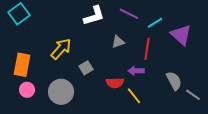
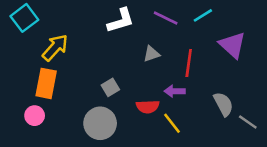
cyan line: (155, 23) -> (203, 15), moved
yellow arrow: (61, 49) -> (55, 48), moved
orange rectangle: (22, 65) -> (46, 83), moved
gray circle: (61, 92) -> (100, 123), moved

